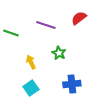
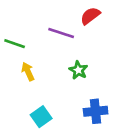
red semicircle: (79, 18) -> (90, 16), moved
yellow arrow: (31, 62) -> (28, 71), moved

